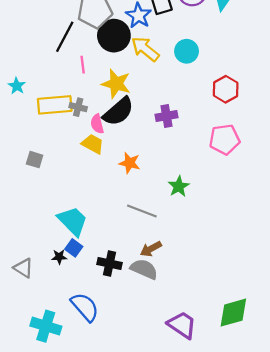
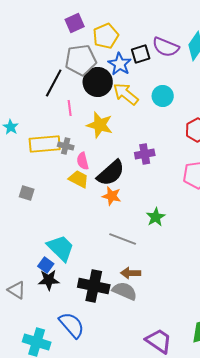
black semicircle: (118, 112) -> (111, 173), moved
blue square: (74, 248) -> (46, 265), moved
brown arrow: (151, 249) -> (131, 273), turned 30
black star: (59, 257) -> (49, 280), size x1.5
black cross: (109, 263) -> (94, 286), size x1.4

